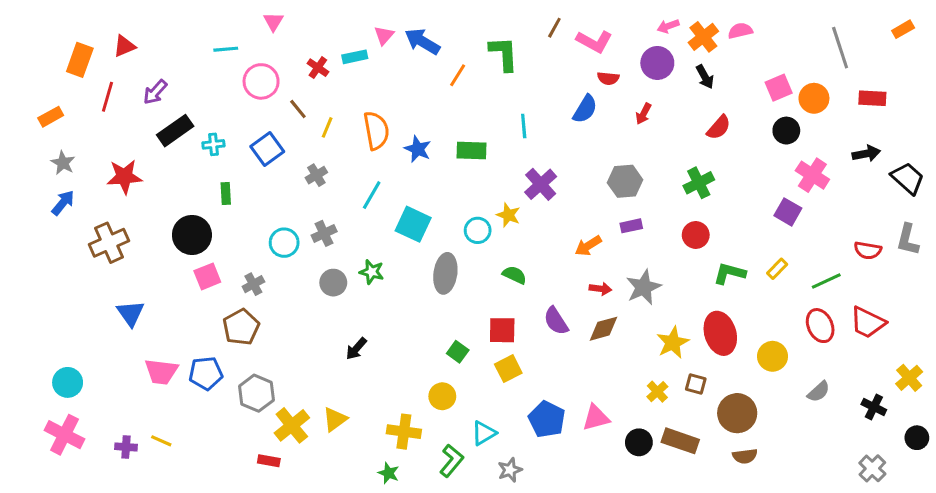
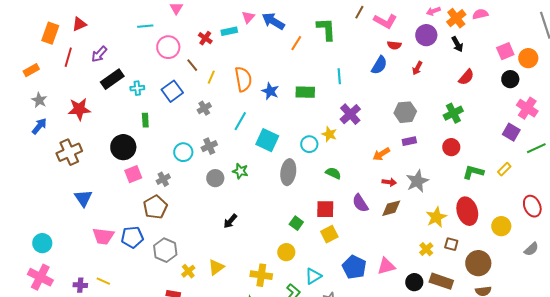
green line: (826, 281) -> (536, 148), moved
yellow cross: (292, 425) -> (188, 271), size x0.6

